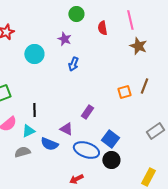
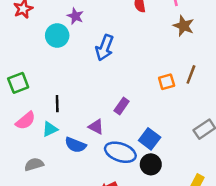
purple star: (64, 39) -> (75, 16), moved
blue arrow: (73, 64) -> (105, 48), size x1.5
gray semicircle: (22, 152) -> (34, 164), moved

